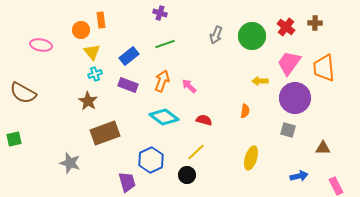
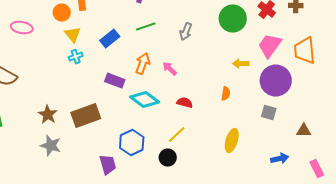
gray arrow: (216, 35) -> (186, 32), moved
purple rectangle: (128, 85) -> (115, 81), moved
brown star: (88, 101) -> (48, 115), moved

